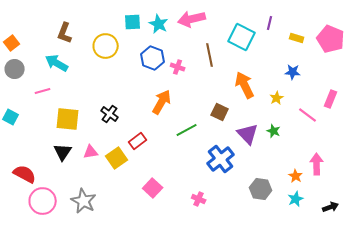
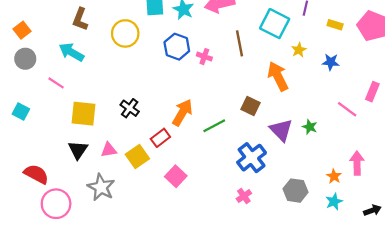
pink line: (43, 91) -> (56, 83), turned 49
yellow star: (277, 98) -> (299, 50), moved
orange arrow: (162, 102) -> (182, 113), moved
pink square: (153, 188) -> (176, 176), moved
pink cross: (199, 199) -> (244, 196), moved, turned 32
gray star: (84, 201) -> (101, 187), moved

